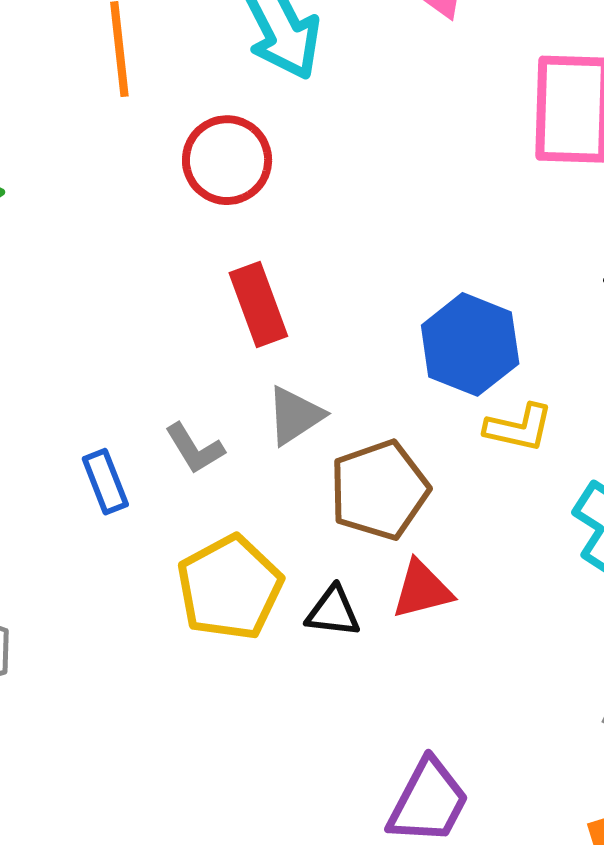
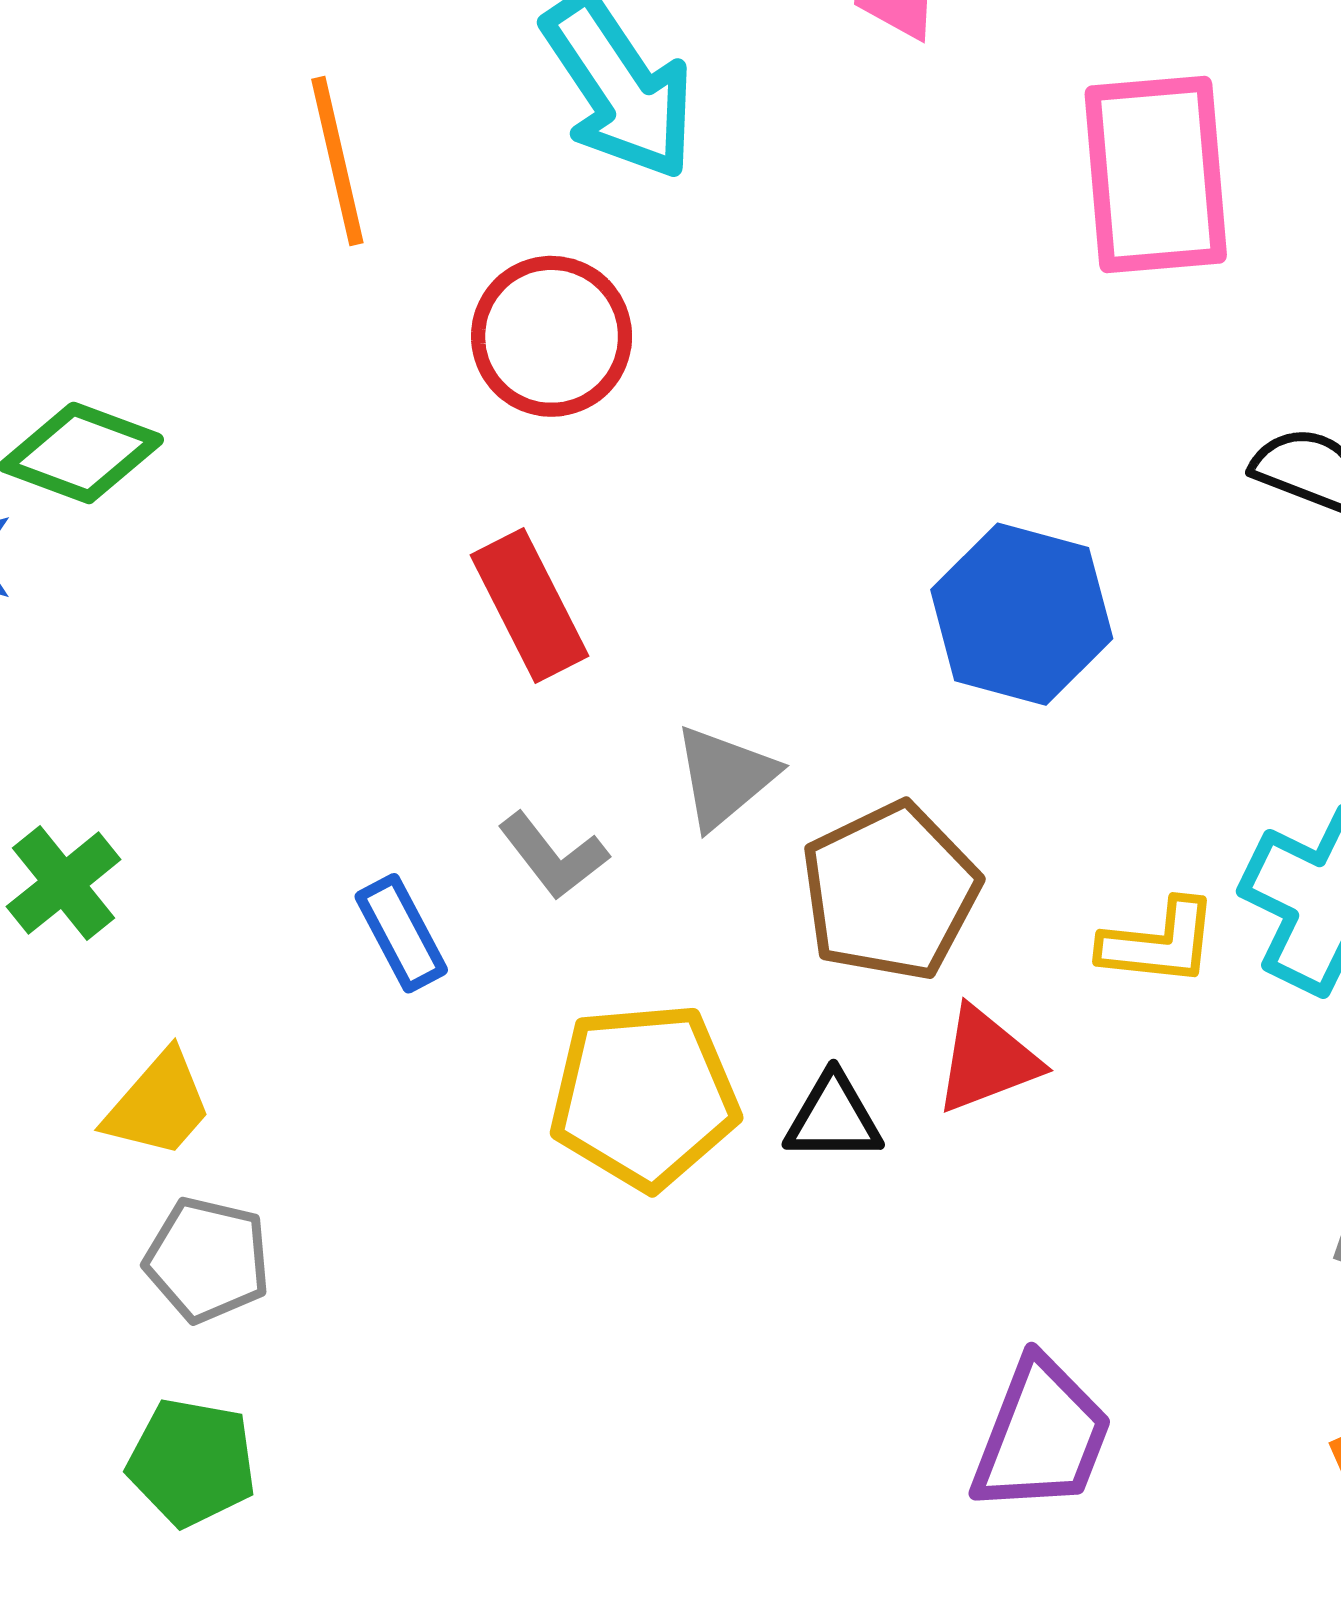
red rectangle: (258, 305) -> (529, 606), moved
yellow L-shape: (519, 428) -> (1159, 943), moved
yellow pentagon: (230, 588) -> (644, 1096), turned 30

